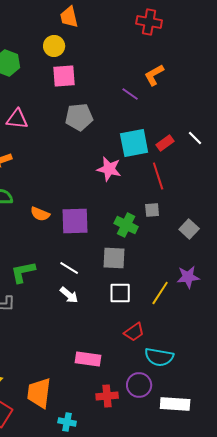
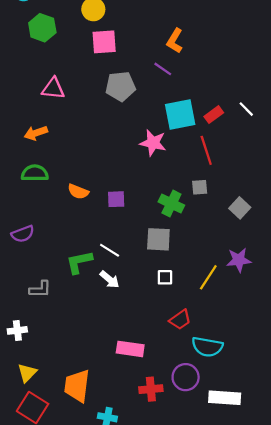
orange L-shape: (154, 75) -> (175, 41), moved, turned -30
purple line: (130, 94) -> (163, 69), moved
purple square: (75, 221) -> (116, 199), size x0.6
green L-shape: (23, 272) -> (79, 262), moved
white square: (120, 293) -> (165, 277), size x0.7

